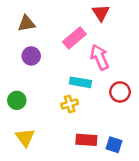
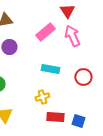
pink arrow: (100, 57) -> (72, 36), moved
yellow cross: (70, 104) -> (42, 97), moved

